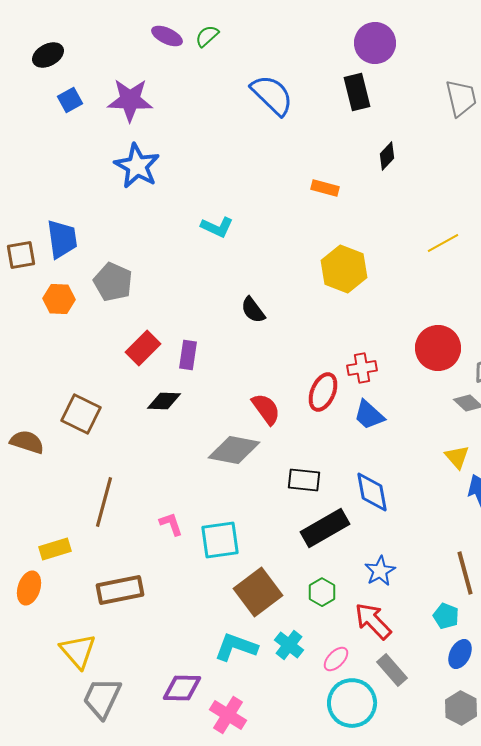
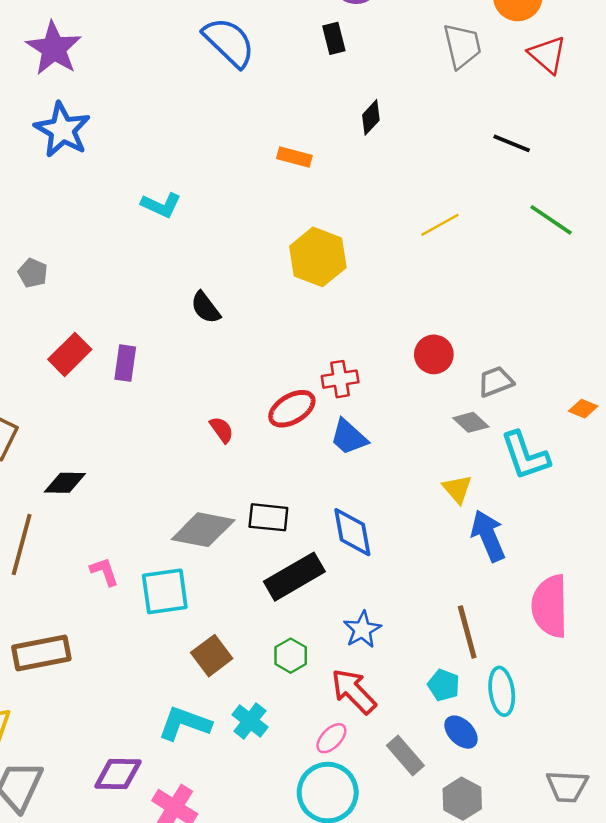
black rectangle: (357, 92) -> (334, 38), size x0.7
purple star: (130, 100) -> (54, 48), turned 30
gray pentagon: (113, 282) -> (33, 273), size x0.6
red circle: (438, 348) -> (434, 354), size x0.7
red ellipse: (323, 392) -> (292, 409), turned 36
black diamond: (164, 401) -> (65, 483), moved
red semicircle: (266, 409) -> (222, 430), size x0.7
gray diamond: (234, 450) -> (203, 530), moved
brown square: (258, 592) -> (212, 656), size x0.7
blue ellipse: (460, 654) -> (461, 732), turned -72
pink ellipse: (336, 659) -> (331, 738), moved
gray rectangle: (392, 670) -> (405, 755), moved

